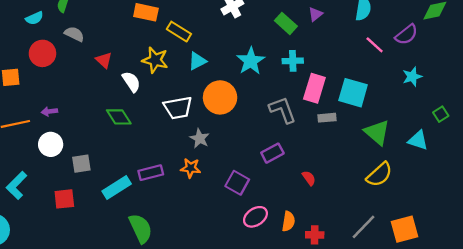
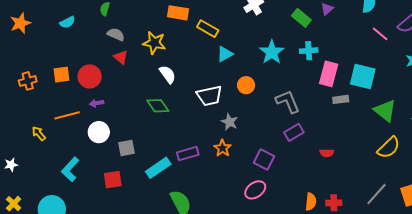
cyan semicircle: (34, 18) -> (67, 22), moved
red circle: (42, 53) -> (90, 76), moved
red triangle: (104, 60) -> (121, 57), moved
yellow star: (155, 60) -> (154, 43), moved
orange circle: (220, 97) -> (246, 85), size x0.6
gray L-shape: (283, 110) -> (288, 102), moved
orange star: (191, 168) -> (223, 148), turned 30
red semicircle: (309, 178) -> (327, 153), turned 128
pink ellipse: (255, 217) -> (255, 190), moved
orange semicircle: (288, 221) -> (311, 202), moved

